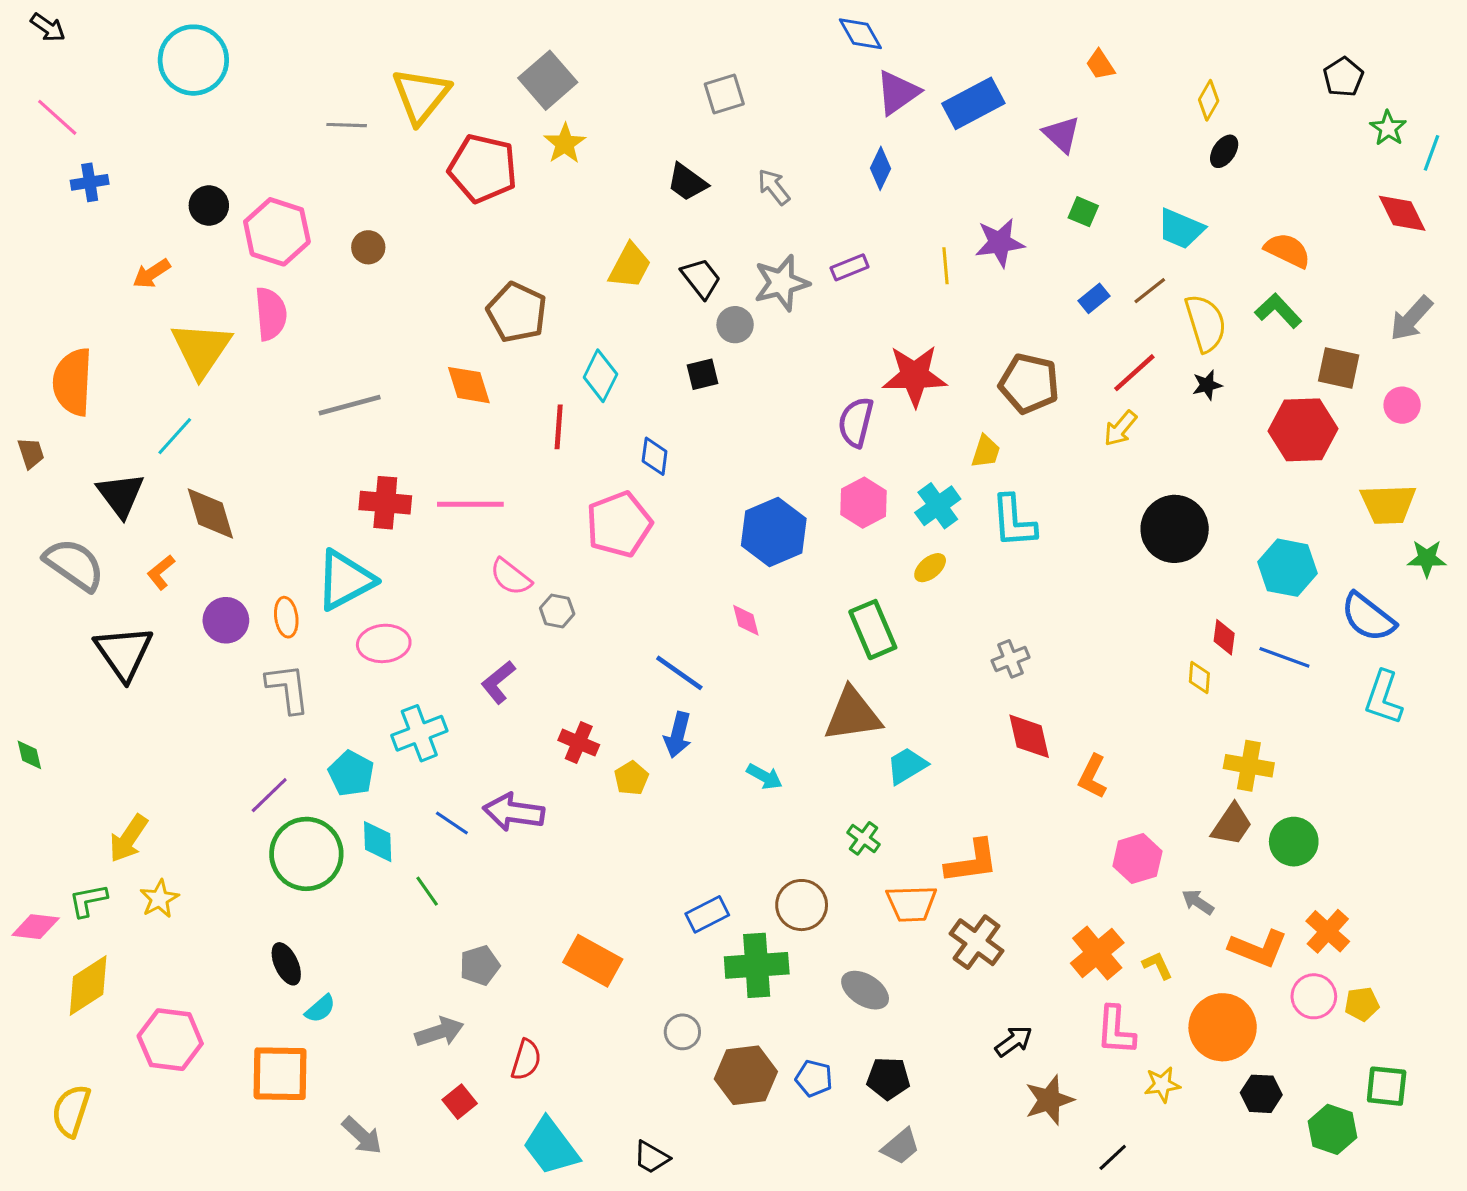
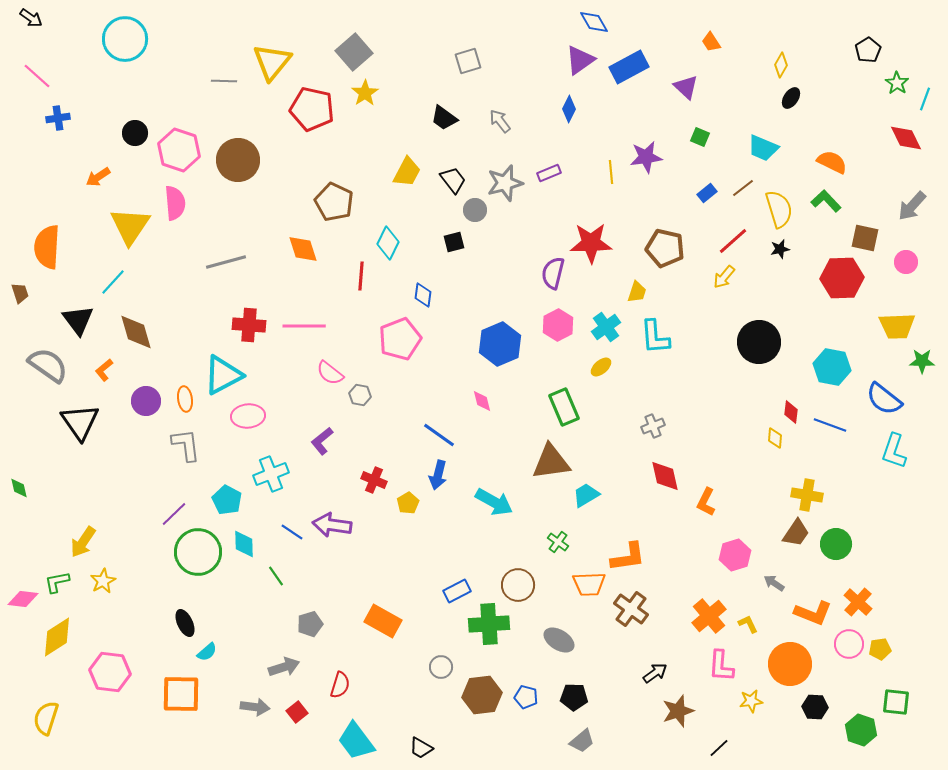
blue diamond: (860, 34) -> (594, 22), moved
brown circle: (368, 247) -> (238, 160), size x2.0
cyan arrow: (764, 777) -> (494, 502), size x1.6
gray arrow: (362, 1136) -> (255, 707), moved, turned -36

